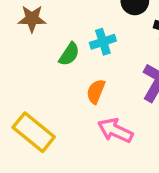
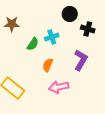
pink arrow: (115, 130) -> (59, 87), turned -36

